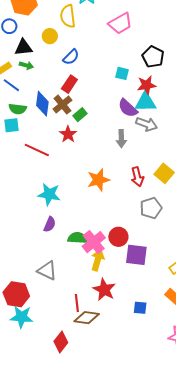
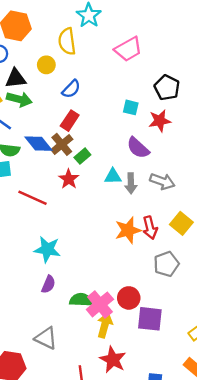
green arrow: (26, 65) -> (19, 99), size x1.5
cyan triangle: (145, 102) -> (113, 176), moved, size x0.7
blue diamond: (42, 104) -> (38, 144), turned -45
gray arrow: (147, 124) -> (162, 181), moved
orange star: (98, 180) -> (128, 230), moved

